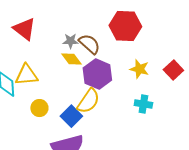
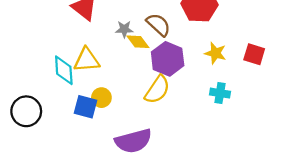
gray star: (70, 41) -> (124, 29), moved
red square: (173, 70) -> (254, 54), turned -30
blue square: (71, 116) -> (85, 107), moved, turned -30

